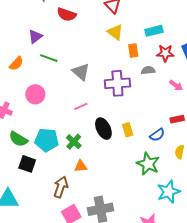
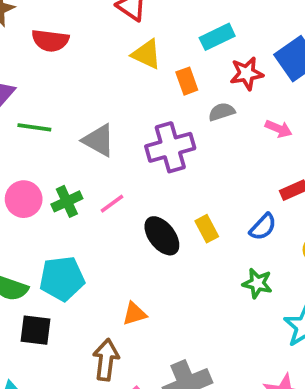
green cross: (74, 142) -> (67, 201), moved, turned 35
green star: (148, 164) -> (257, 283), size x0.7

